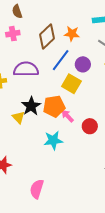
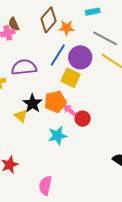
brown semicircle: (17, 11) -> (14, 24), moved
brown diamond: (47, 37) -> (48, 20), moved
purple circle: (83, 64) -> (80, 57), size x1.5
red circle: (90, 126) -> (83, 119), moved

